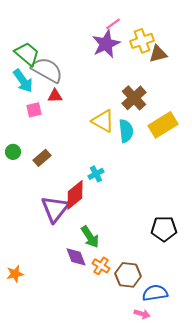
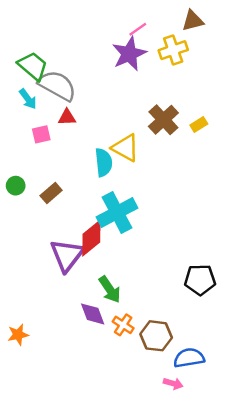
brown triangle: (158, 54) -> (193, 21), moved
cyan arrow: (23, 81) -> (28, 99), size x0.7
yellow rectangle: (163, 125) -> (199, 125), moved, size x0.5
cyan semicircle: (126, 131) -> (104, 162), moved
cyan cross: (96, 174) -> (117, 213), size x2.0

